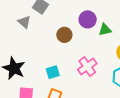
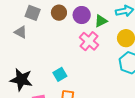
brown circle: (64, 35) -> (59, 13), moved
pink cross: (87, 67) -> (89, 41), moved

